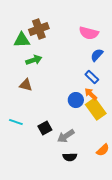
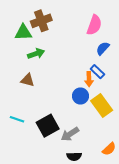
pink semicircle: (89, 33) -> (94, 25), turned -84
orange arrow: (91, 94) -> (89, 79), moved, turned -136
black square: (45, 128) -> (48, 126), size x1.5

